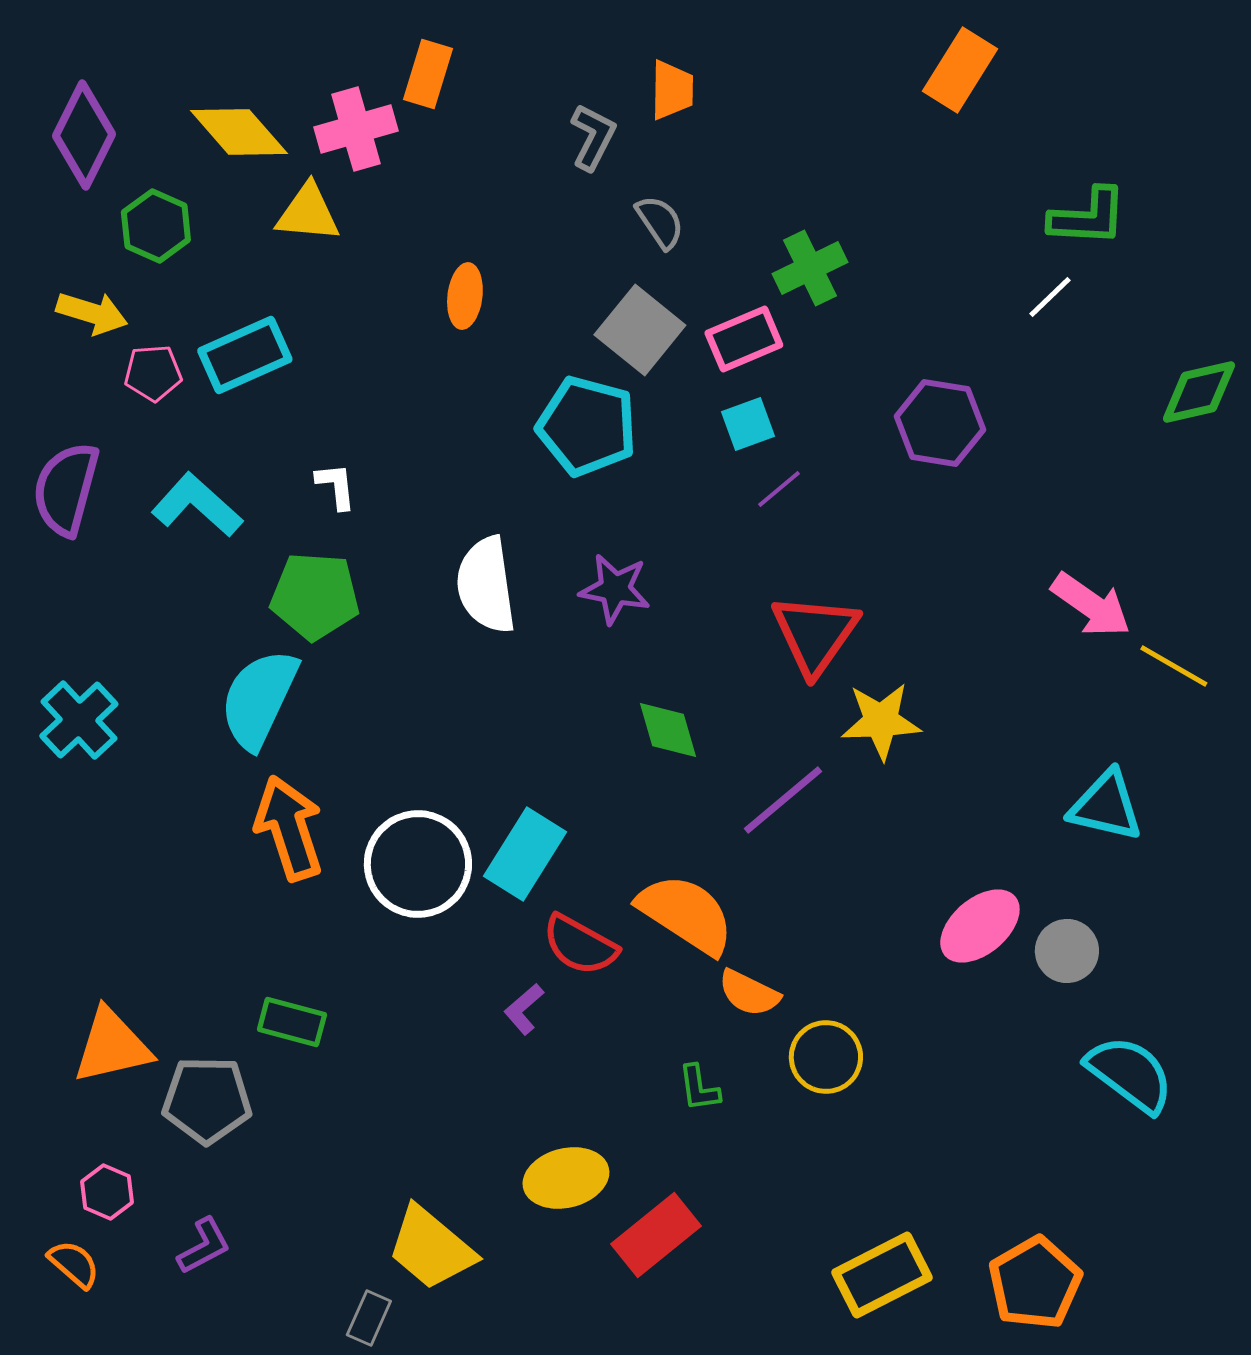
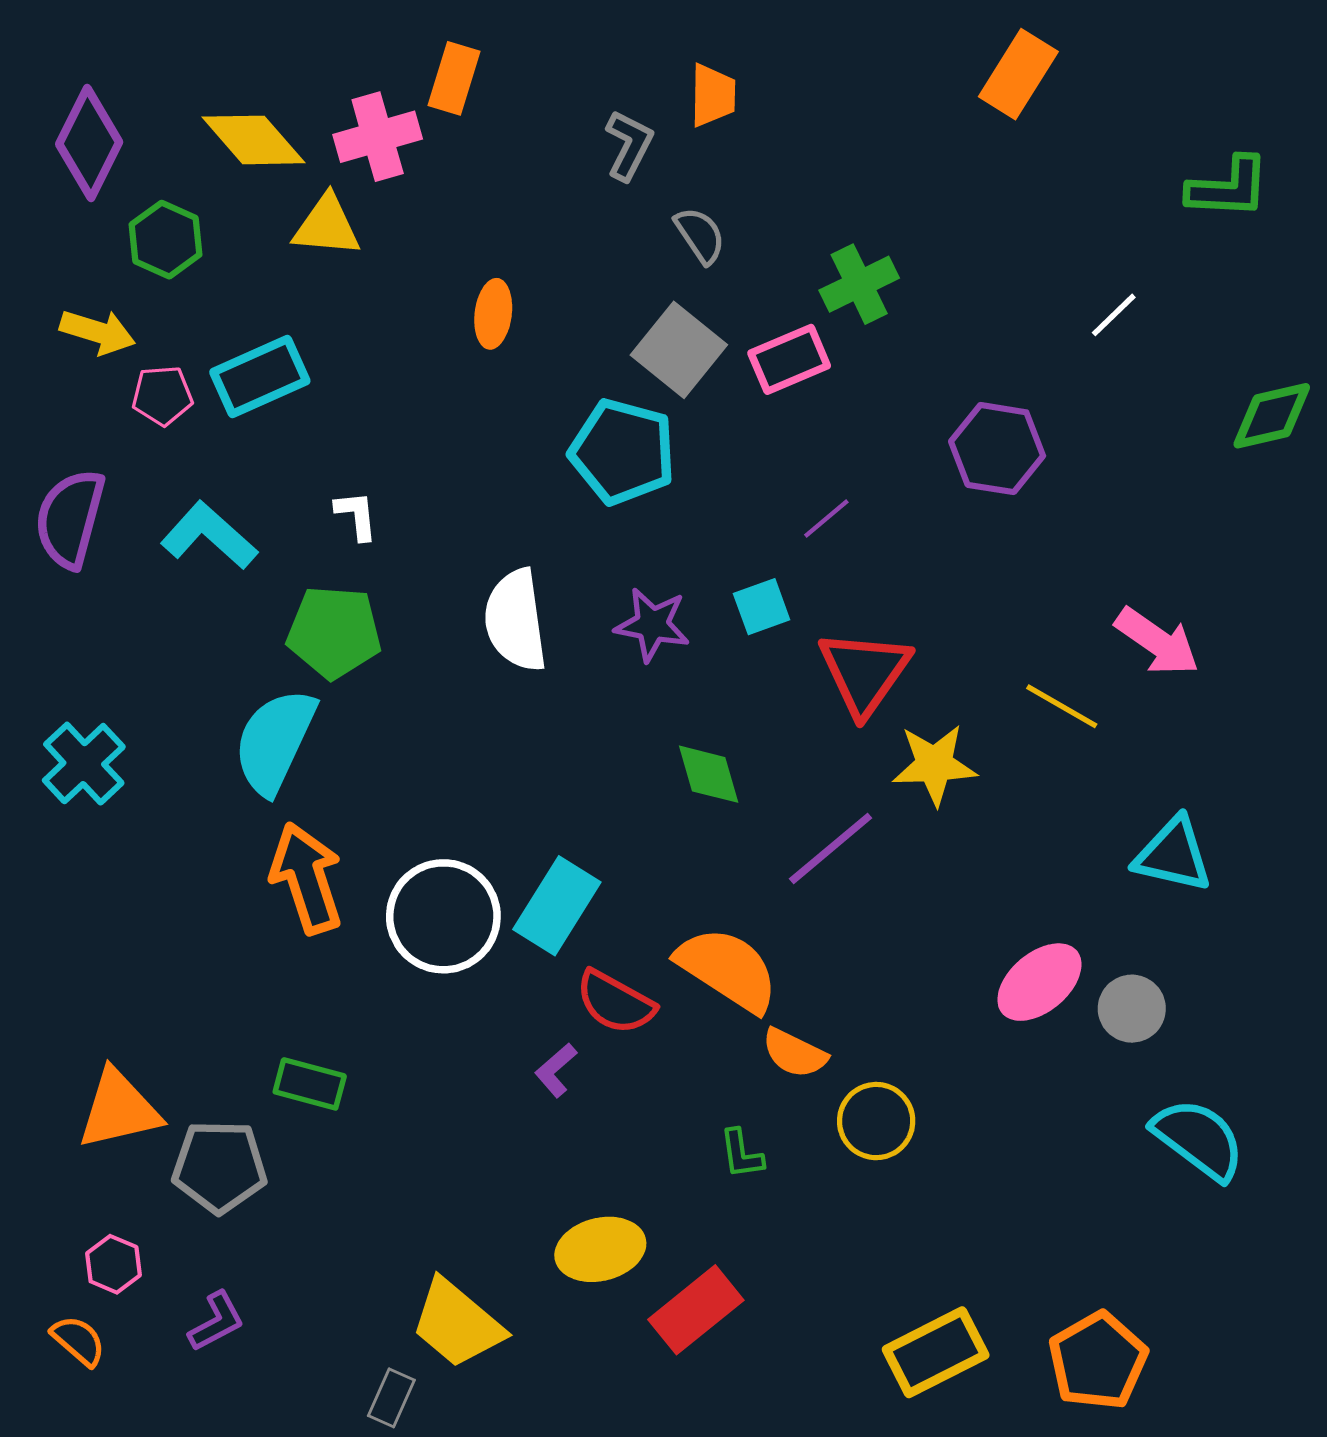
green L-shape: (1088, 217) -> (1228, 188), moved
cyan square: (748, 424) -> (762, 607), moved
yellow line: (1174, 666) -> (1062, 706), moved

